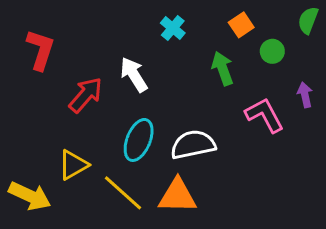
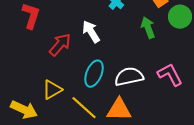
green circle: (272, 51) -> (180, 17), size x1.5
pink L-shape: (265, 115) -> (170, 75), moved

